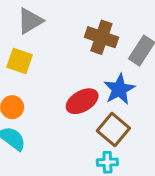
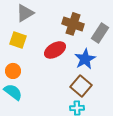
red ellipse: (82, 101) -> (55, 50), moved

